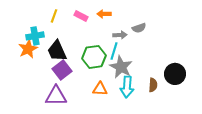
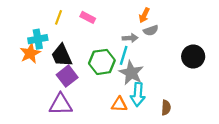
orange arrow: (104, 14) -> (144, 15), moved, turned -64
black circle: (175, 74) -> (193, 57), moved
brown semicircle: (153, 85) -> (166, 108), moved
orange triangle: (100, 89) -> (119, 104), moved

